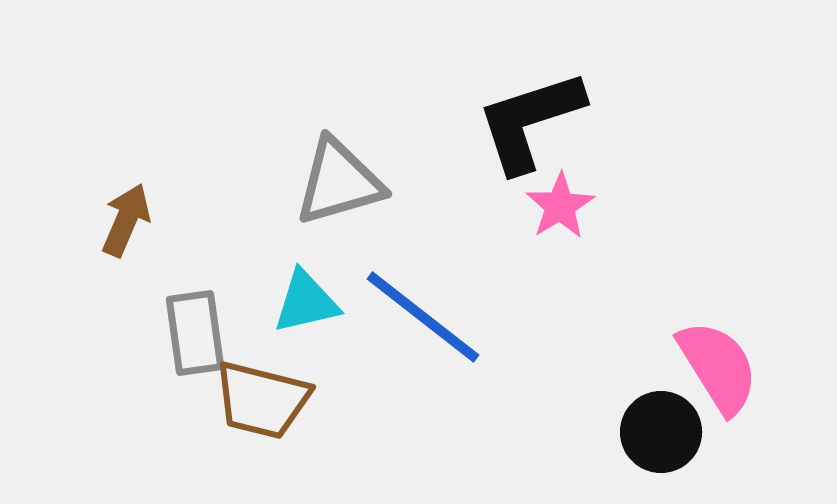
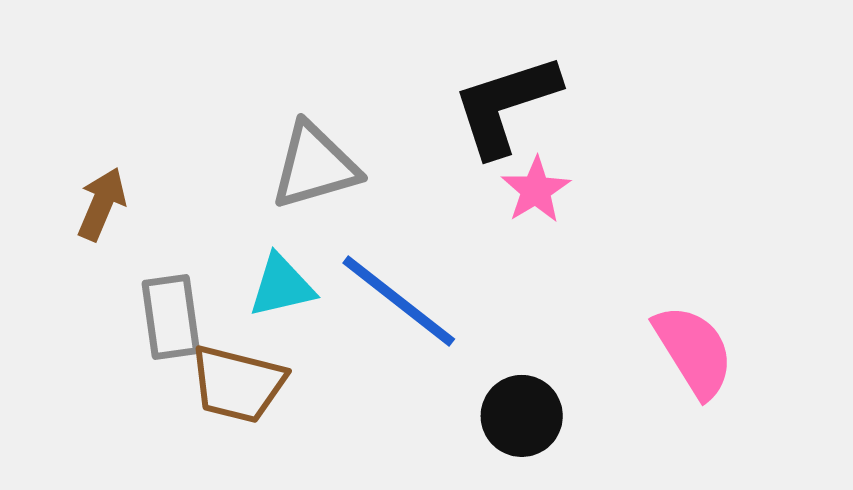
black circle: (661, 432) -> (522, 416), moved

